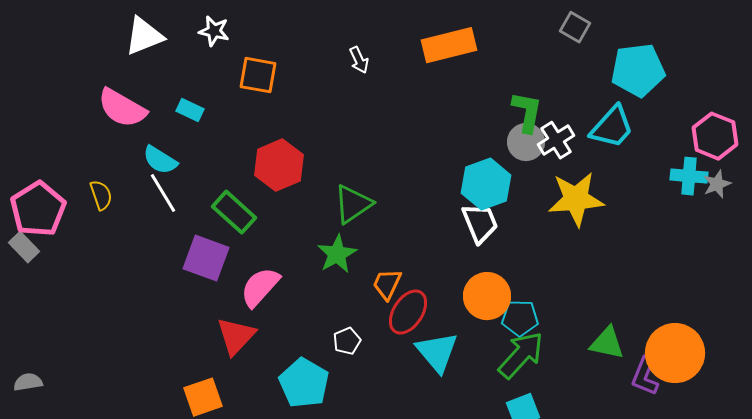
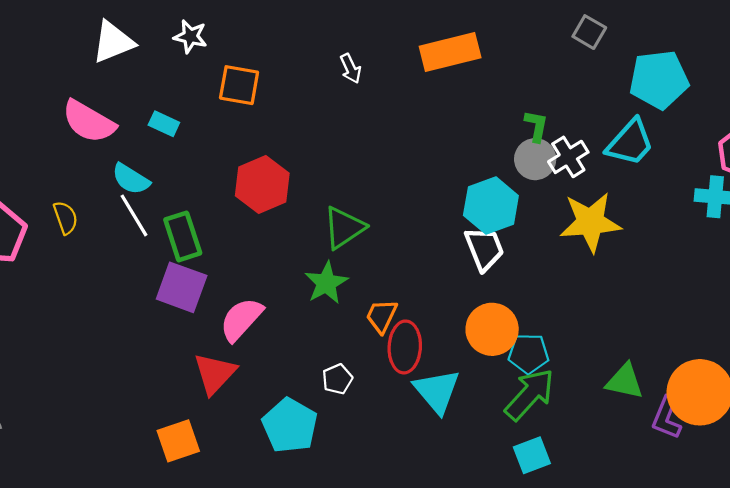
green L-shape: (527, 112) -> (536, 126), size x0.7
green rectangle: (234, 212) -> (183, 236), moved, turned 30
red ellipse: (408, 312) -> (405, 347), turned -30

